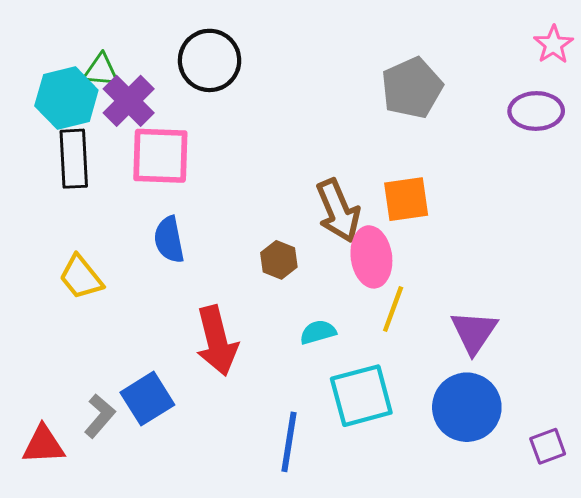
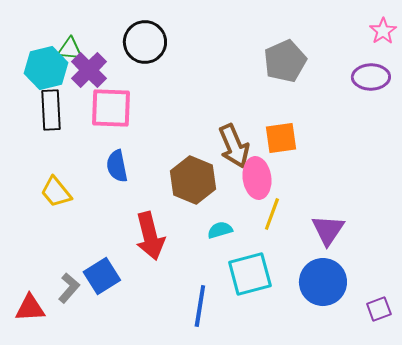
brown hexagon: (279, 260) -> (193, 180), size x1.8

